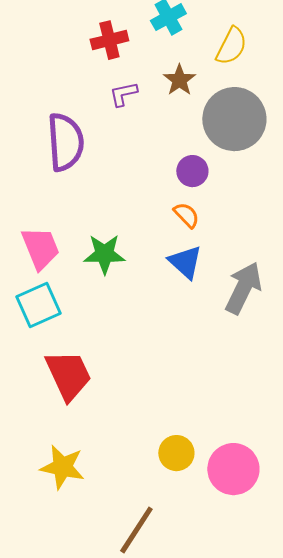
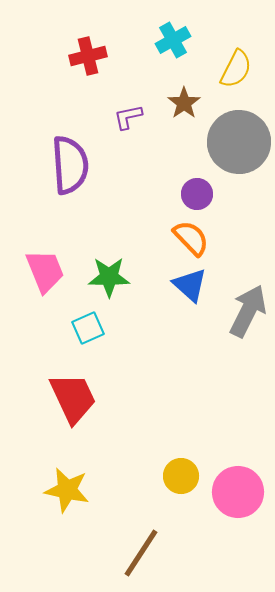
red cross: (109, 40) -> (88, 56), moved
orange semicircle: (186, 215) -> (191, 238), size x1.4
cyan square: (38, 305) -> (88, 328), moved, size x0.7

